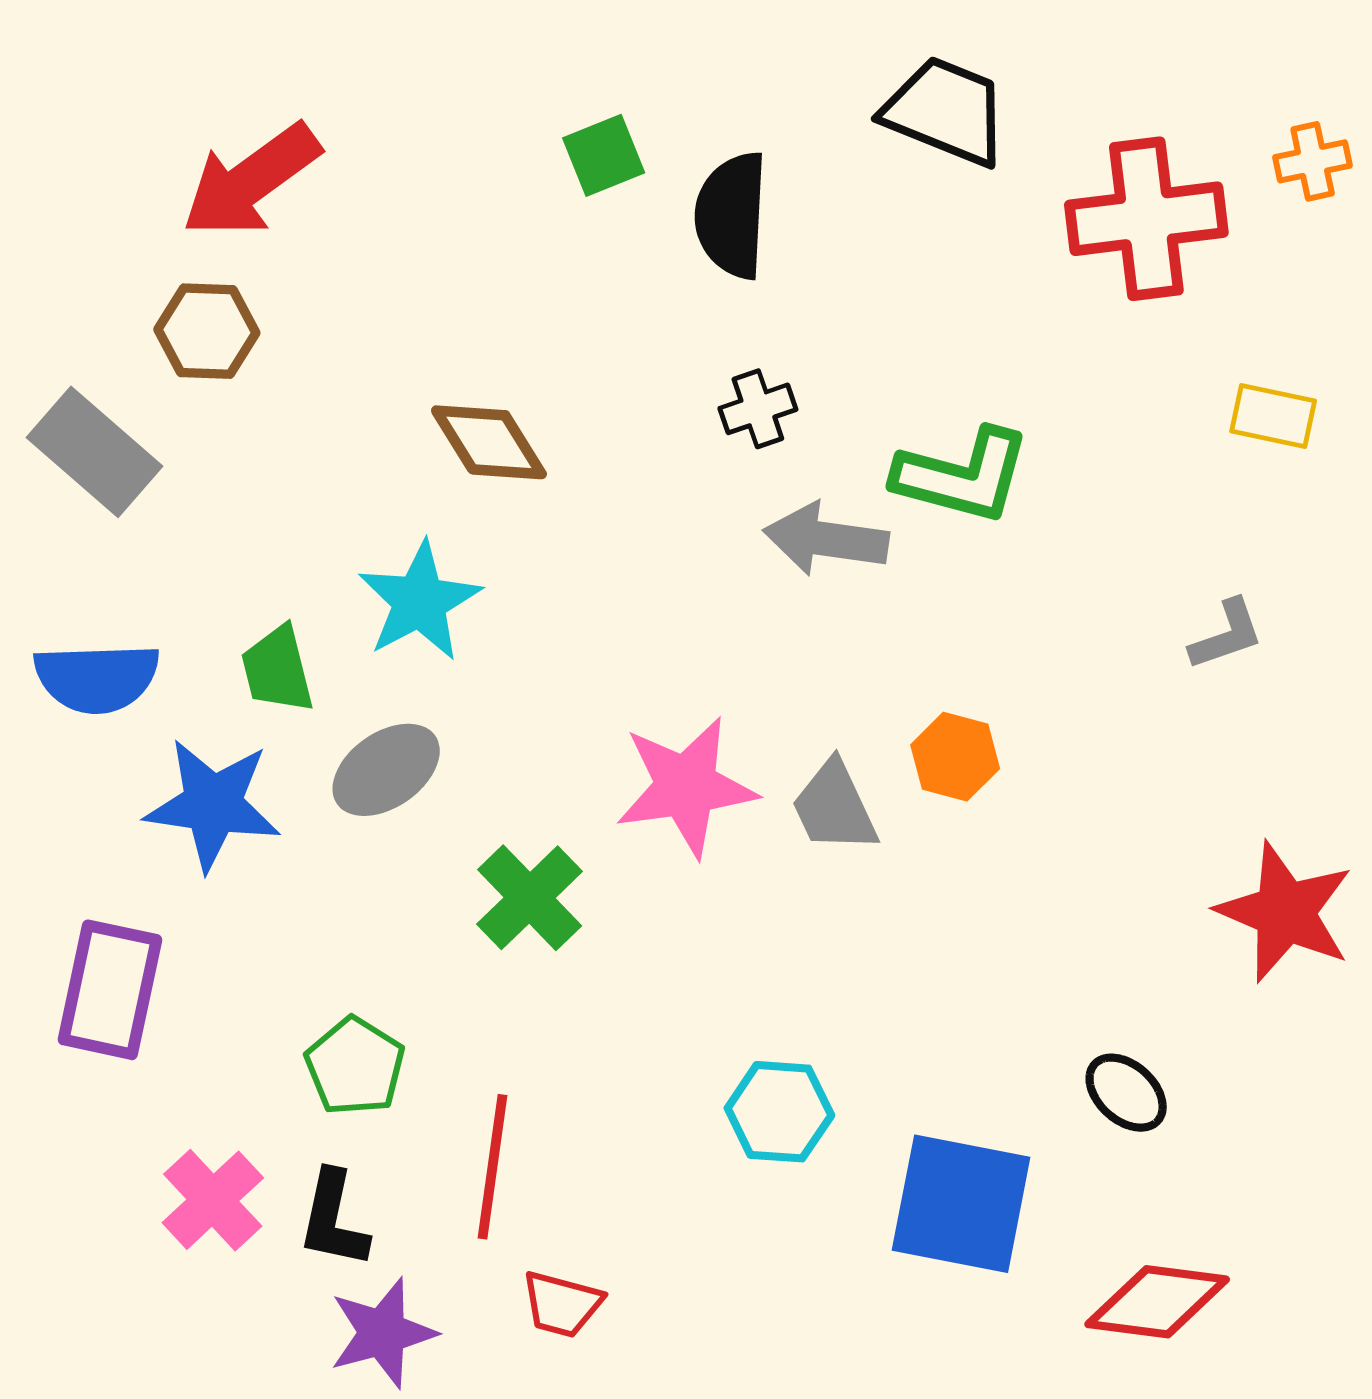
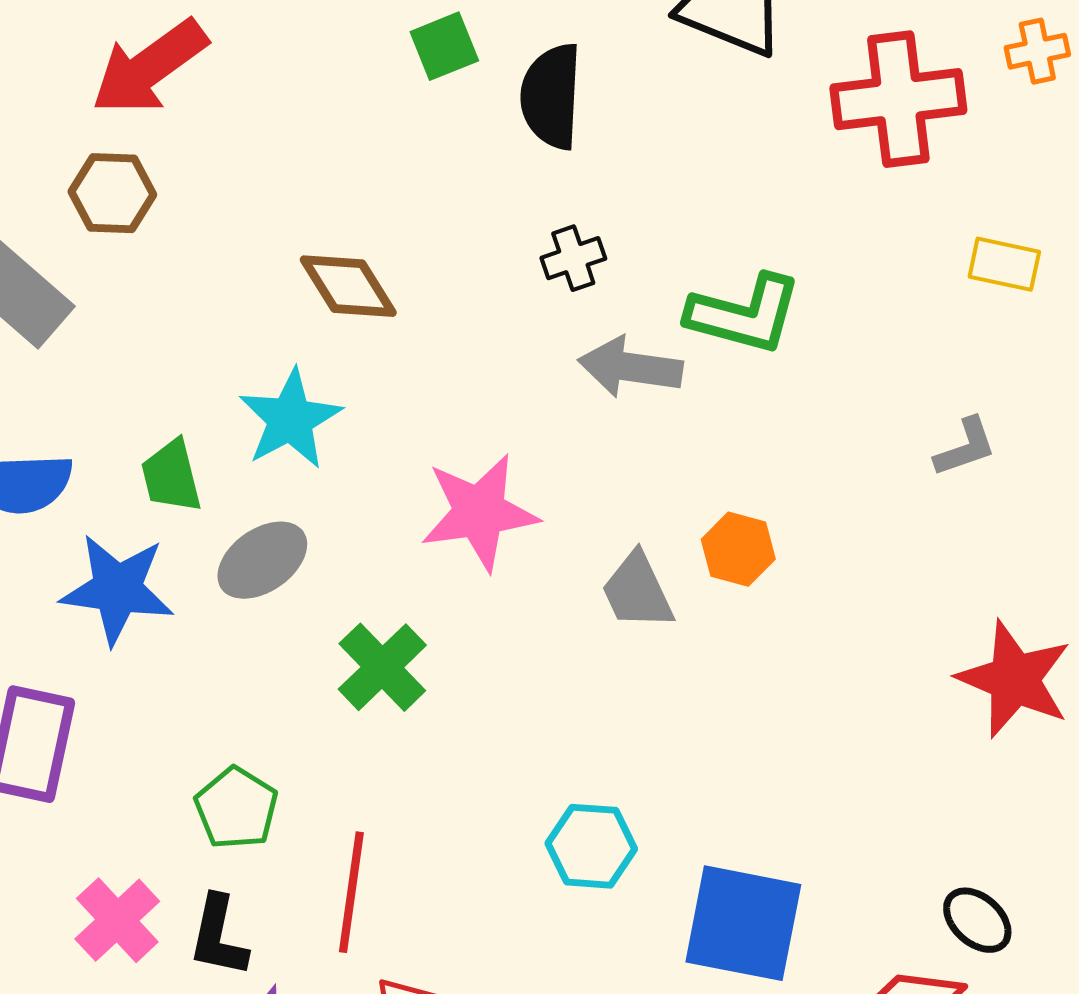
pink star: (686, 787) -> (479, 512), moved
black ellipse: (1126, 1093) -> (977, 920), moved

